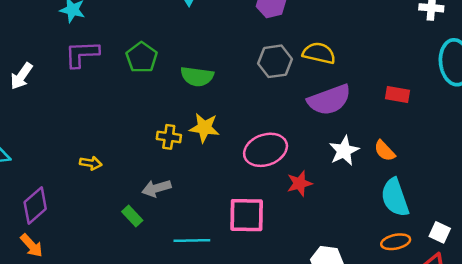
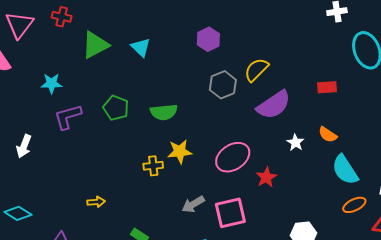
yellow semicircle: (319, 53) -> (256, 70), turned -44
white star: (344, 151) -> (295, 143), size x0.7
gray arrow: (156, 188) -> (193, 204), moved

